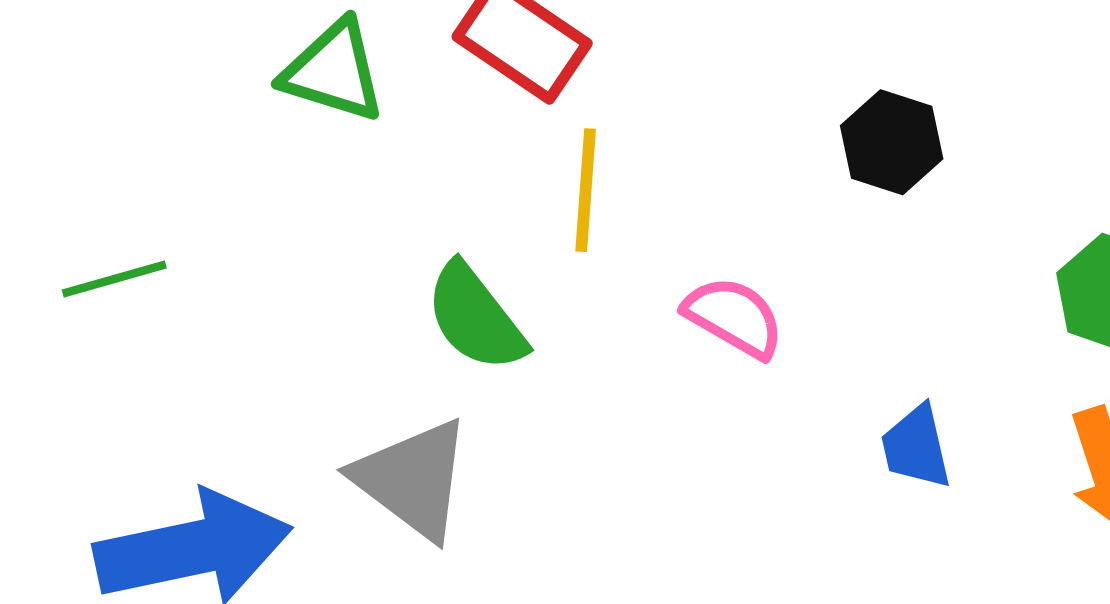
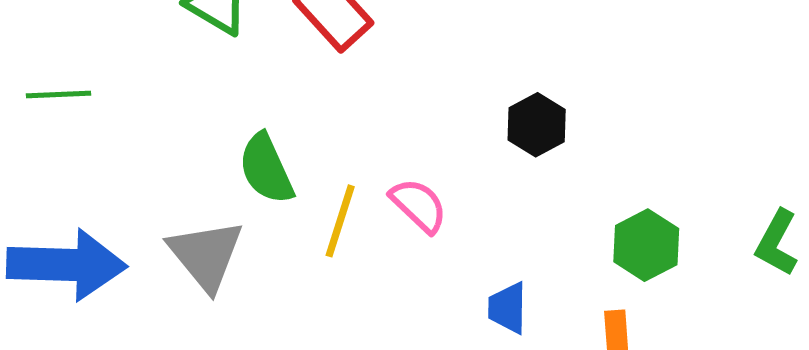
yellow line: (586, 190) -> (340, 221), moved

